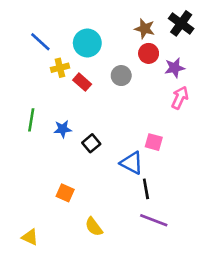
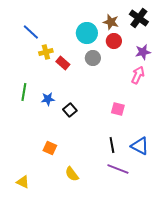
cyan circle: (87, 43) -> (87, 33), moved
purple star: (175, 68) -> (143, 52), moved
blue triangle: (132, 163) -> (140, 146), moved

